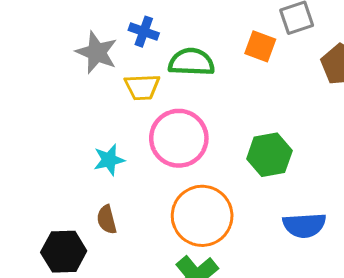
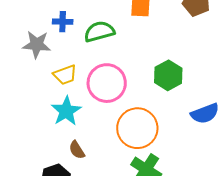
yellow trapezoid: (142, 87) -> (65, 75), moved
cyan star: (109, 160) -> (66, 111), size x1.4

